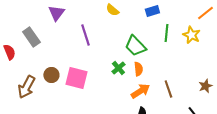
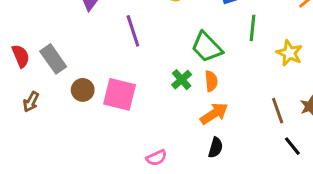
yellow star: (191, 35) -> (289, 53), moved
gray rectangle: (31, 37) -> (53, 59), moved
brown arrow: (26, 87) -> (31, 102), moved, size x0.6
brown line: (168, 89) -> (278, 111), moved

